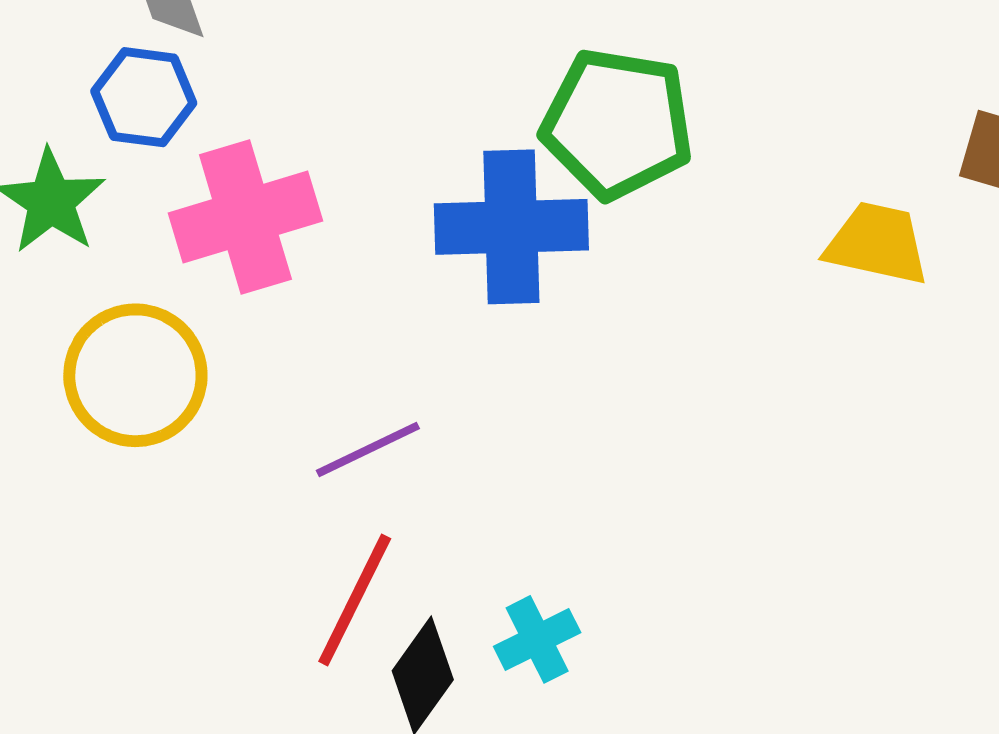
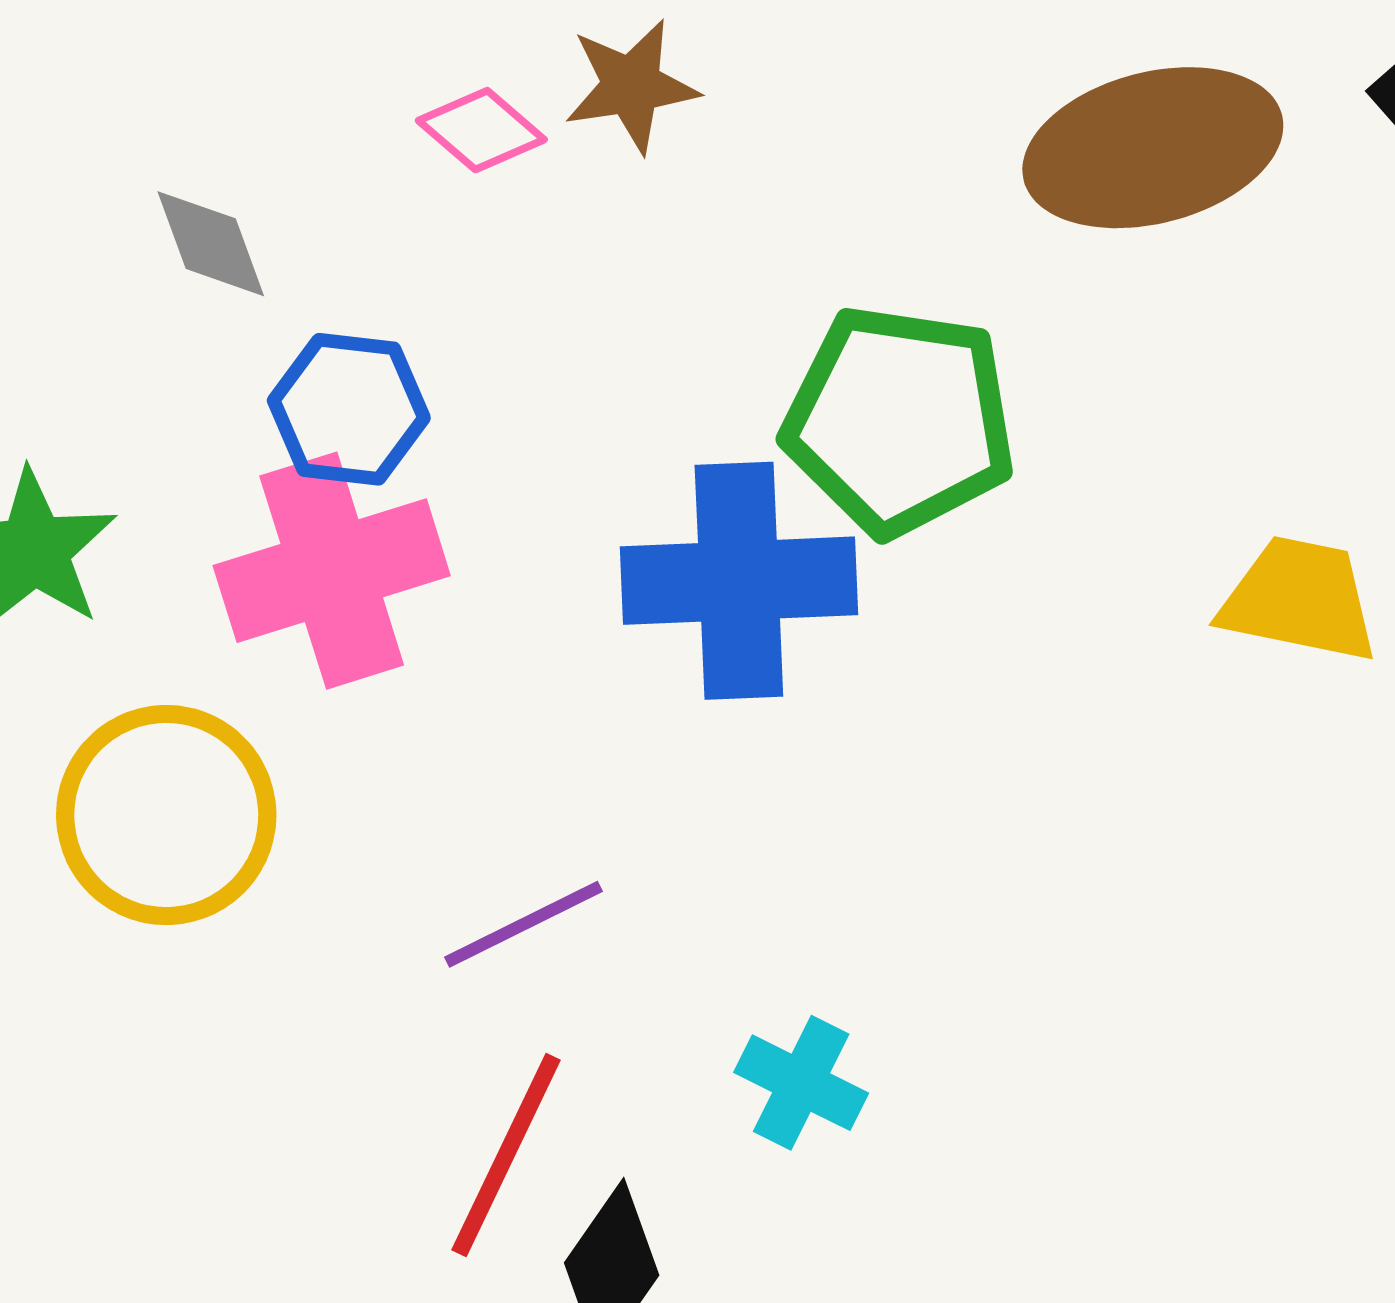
blue hexagon: (144, 97) -> (349, 409), moved
cyan cross: (537, 639) -> (801, 1083), moved, turned -36

